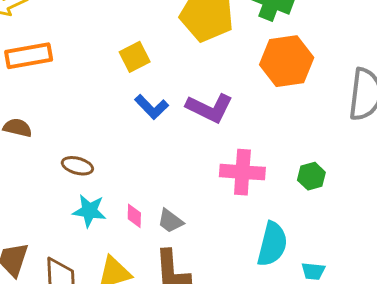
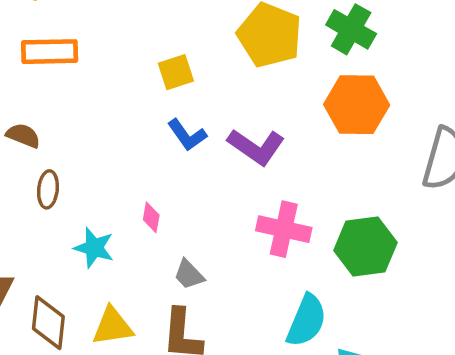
brown ellipse: (77, 166) -> (48, 189), moved, turned 72
green hexagon: (311, 176) -> (365, 247), size x1.8
pink diamond: (134, 216) -> (151, 217), moved

